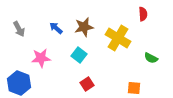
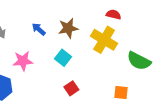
red semicircle: (143, 14) -> (114, 14), moved, turned -72
green semicircle: (151, 58) -> (139, 61), size x1.6

